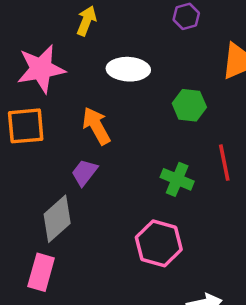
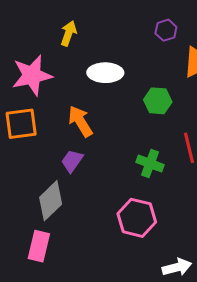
purple hexagon: (186, 16) -> (166, 30), moved

